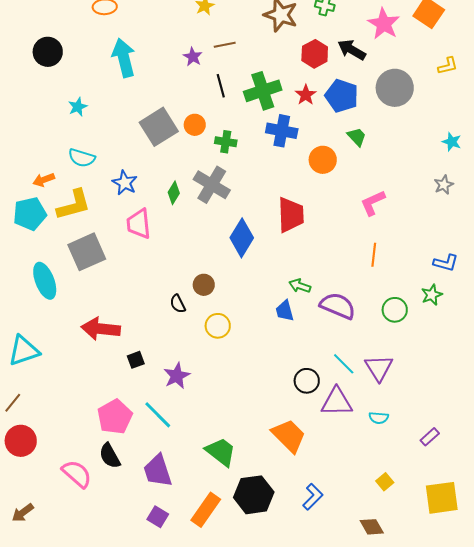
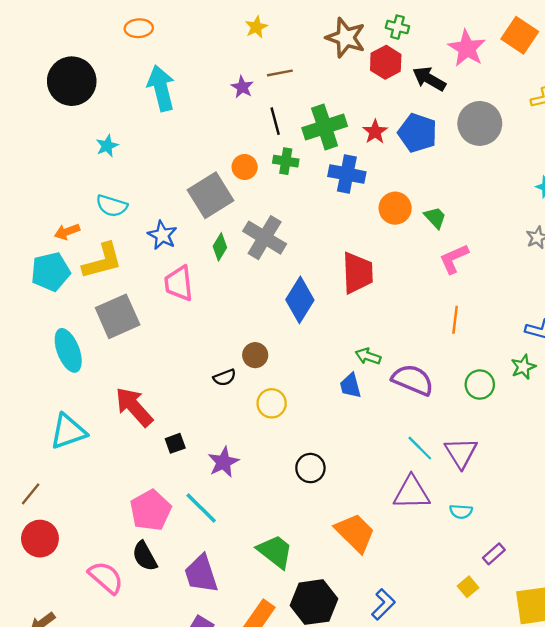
black circle: (48, 52) -> (72, 81), size x1.4
red hexagon: (315, 54) -> (386, 62), moved
gray square: (159, 127) -> (210, 195), moved
green trapezoid: (357, 137) -> (435, 218), moved
green cross: (226, 142) -> (286, 161), moved
black semicircle: (178, 304) -> (225, 377), turned -84
red arrow: (101, 329) -> (134, 407), turned 42
cyan triangle: (24, 351) -> (68, 432), moved
black circle: (307, 381) -> (310, 468), moved
purple rectangle: (430, 437) -> (494, 554), moved

